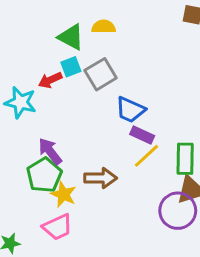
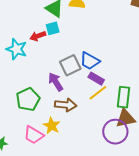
gray square: (101, 74) -> (70, 65), moved
purple arrow: (50, 151) -> (56, 82), moved
yellow star: (63, 194) -> (52, 126), moved
pink trapezoid: (58, 227) -> (34, 135), turned 50

